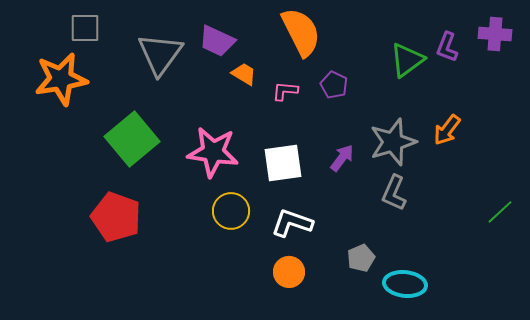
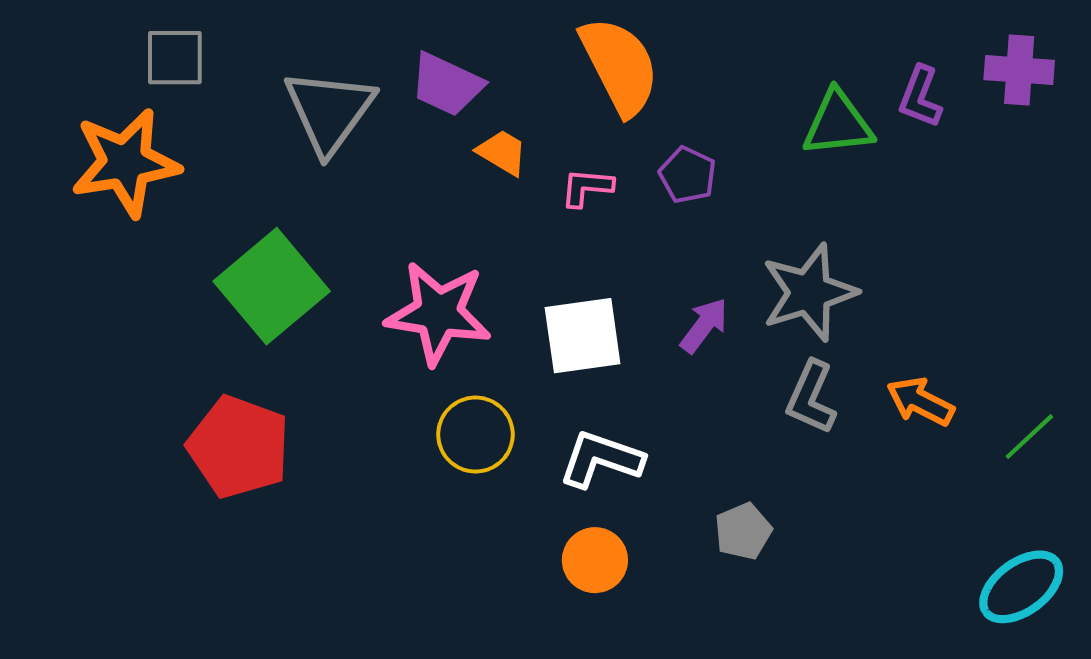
green triangle: (407, 60) -> (838, 124), turned 30
orange arrow: (447, 130) -> (920, 402), moved, turned 80
cyan ellipse: (405, 284) -> (1021, 587), moved, turned -42

